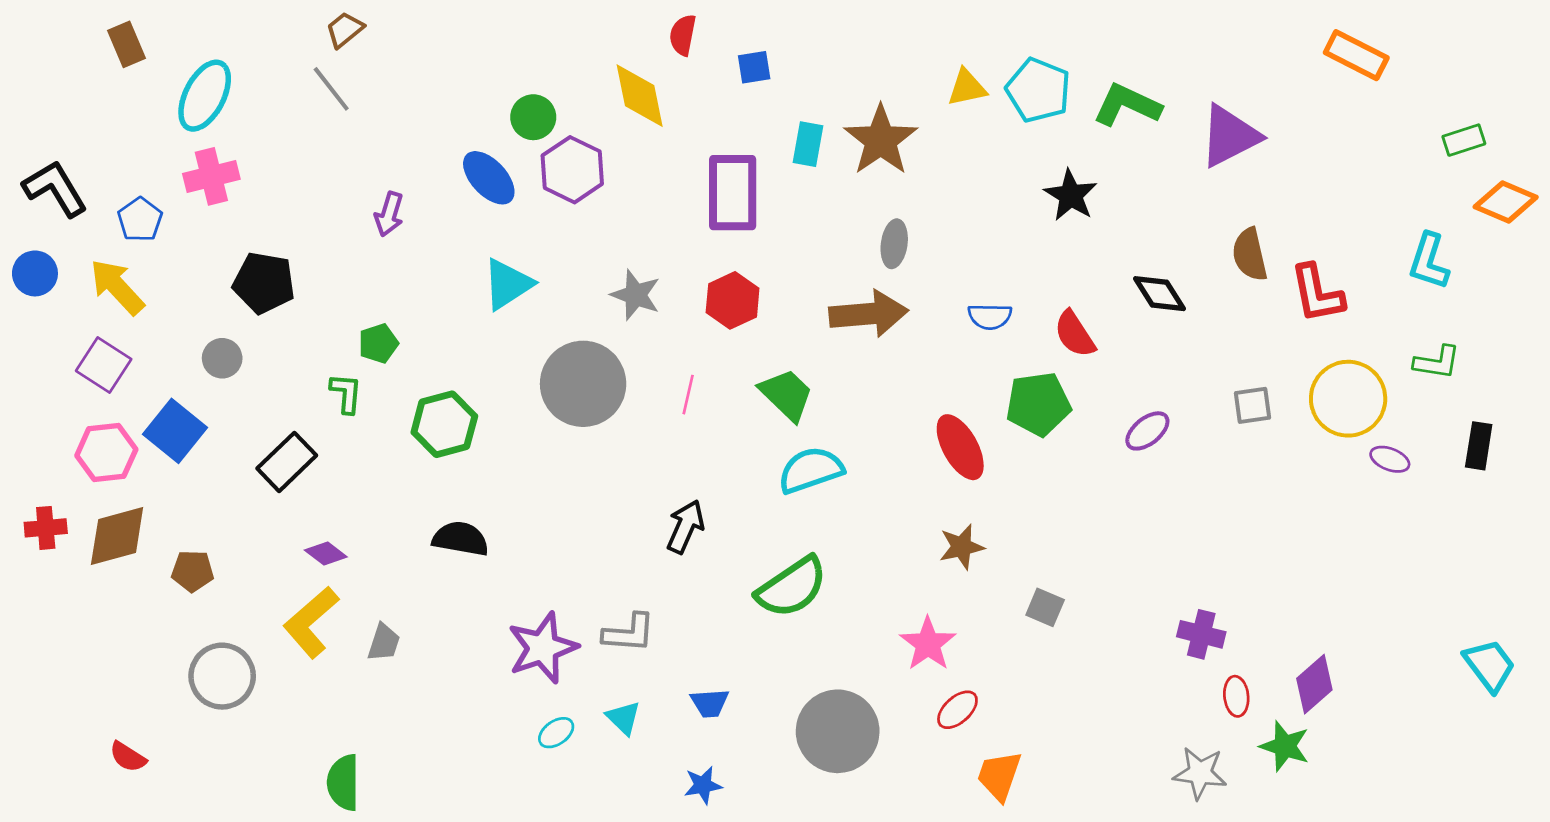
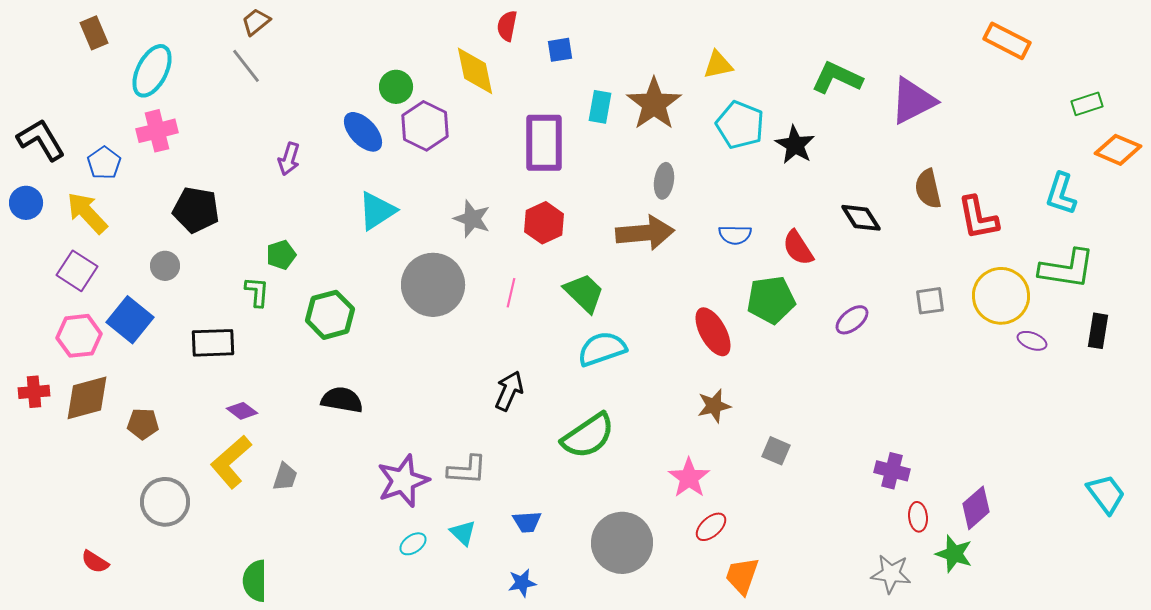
cyan pentagon: (1038, 90) -> (740, 125), moved
green L-shape: (1437, 362) -> (1067, 269), size x1.6
black rectangle: (287, 462) -> (213, 343), turned 42

